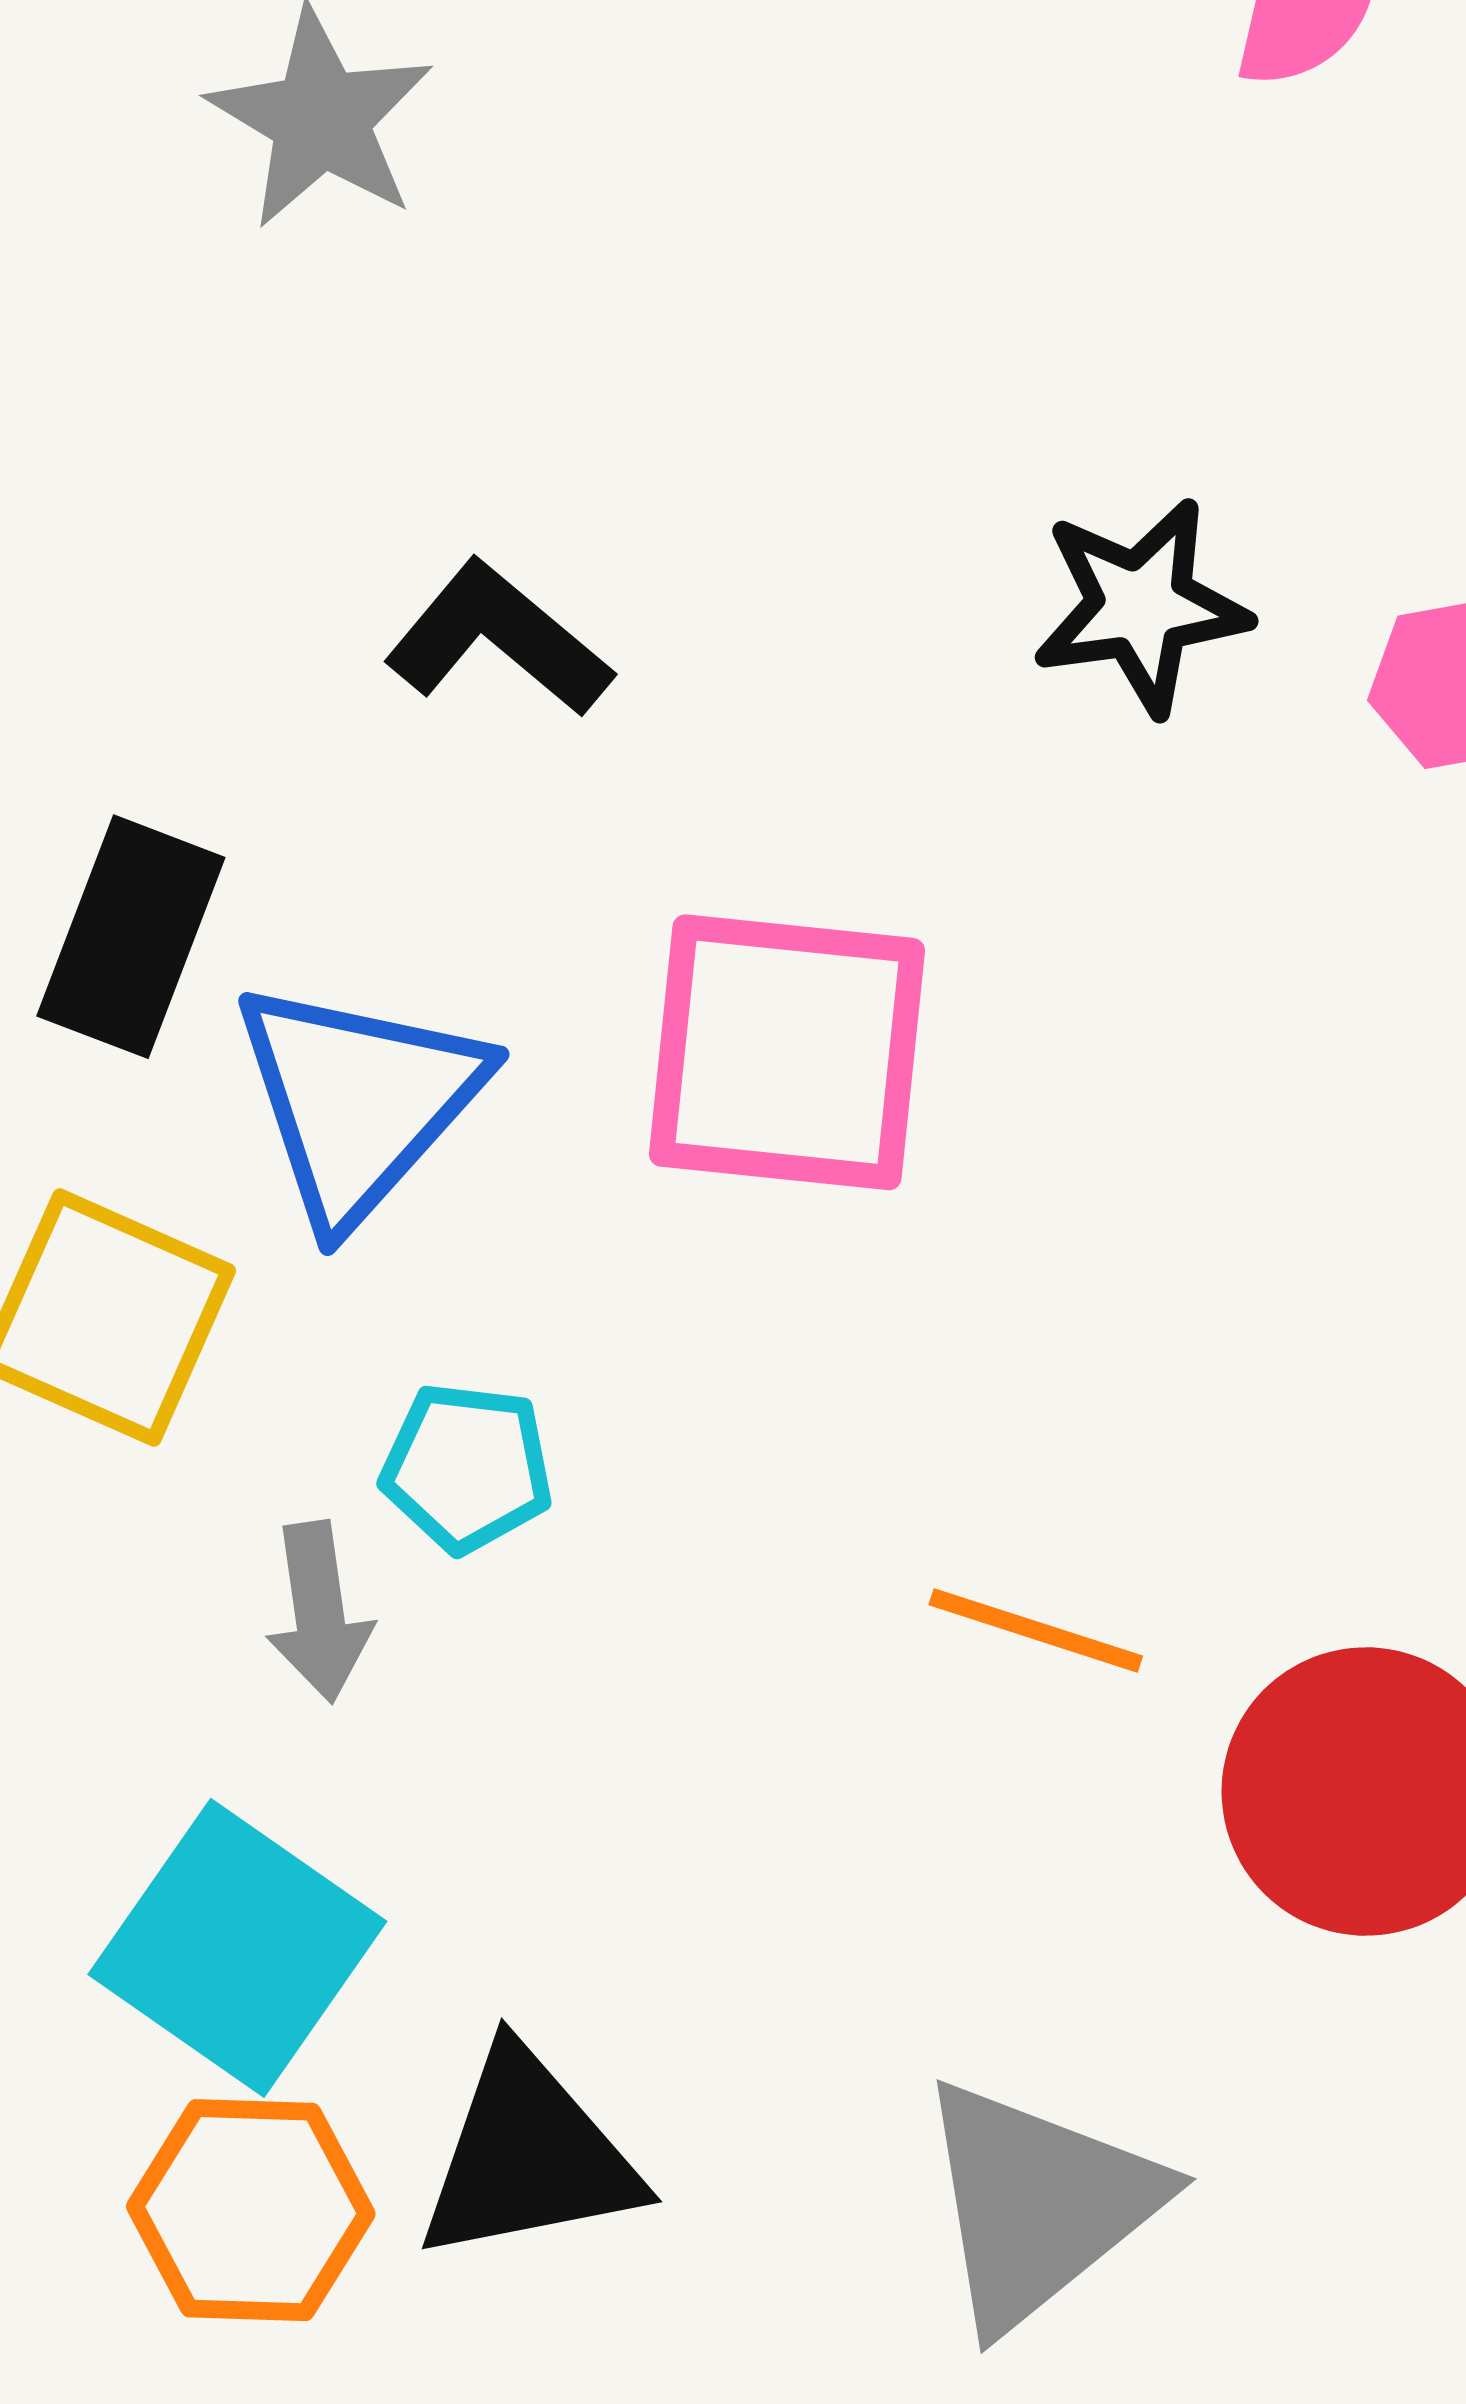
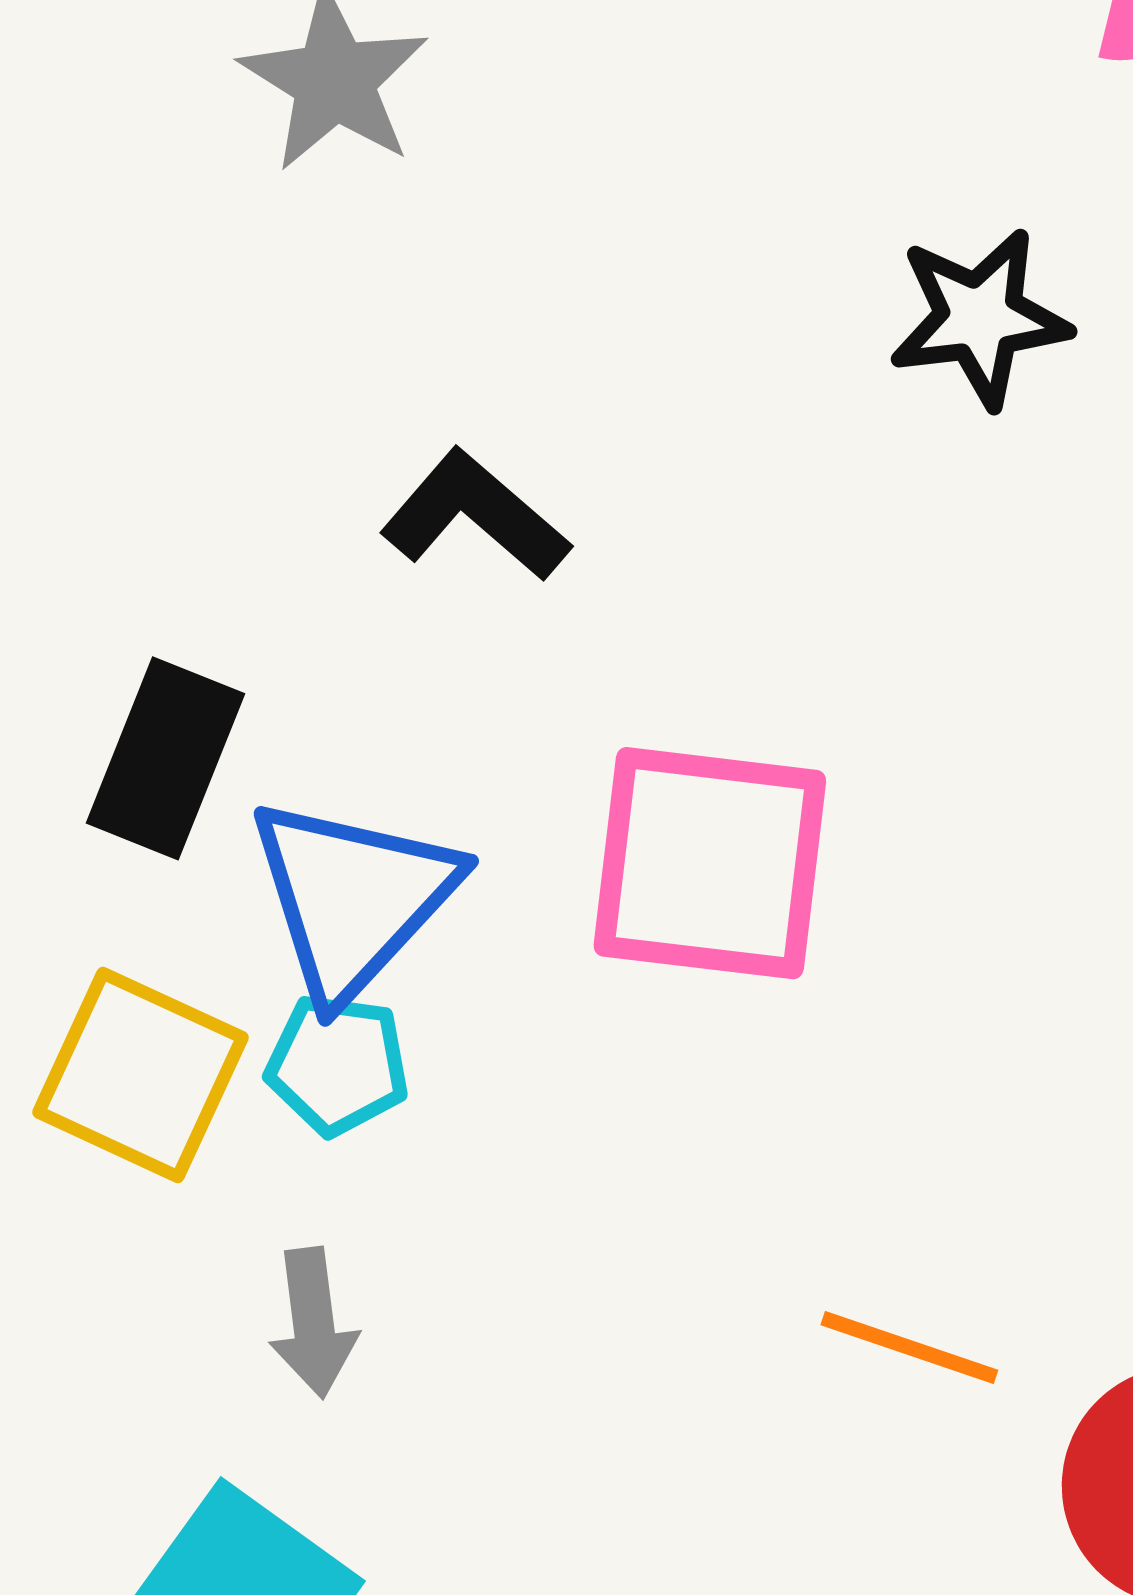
black star: (1141, 606) -> (980, 318), moved
cyan pentagon: (467, 1468) -> (337, 1065), moved

